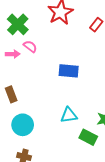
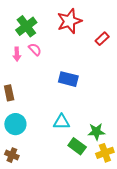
pink arrow: (13, 54) -> (17, 54), turned 80

